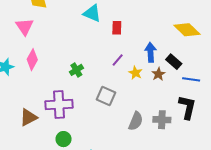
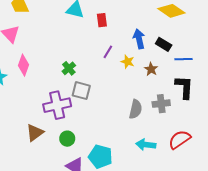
brown star: (158, 74) -> (151, 69), moved
gray square: (106, 96) -> (81, 91), moved
brown triangle: (28, 117) -> (35, 133), moved

